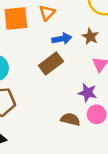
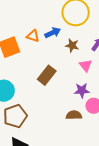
orange triangle: (47, 13) -> (33, 36), turned -40
blue arrow: (62, 39) -> (53, 33), moved

